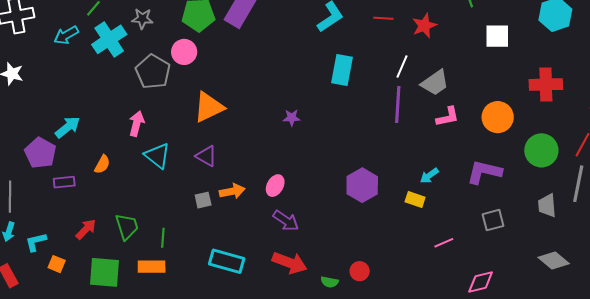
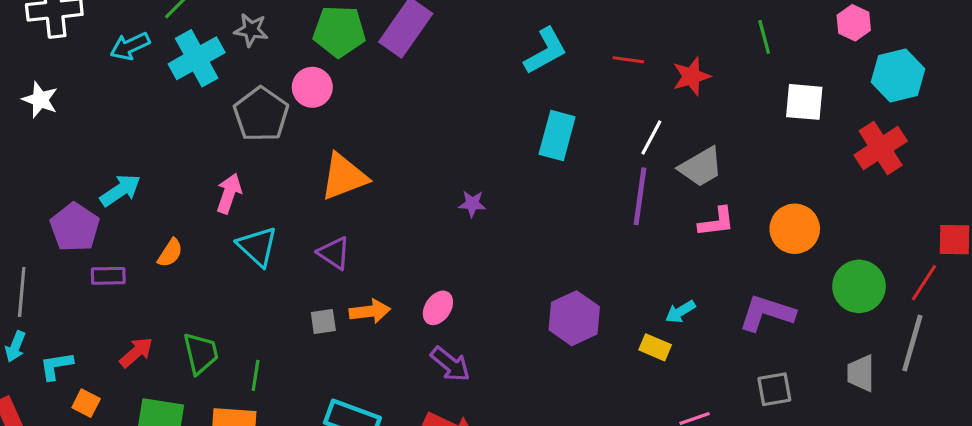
red cross: (546, 84) -> (881, 148), moved, turned -36

